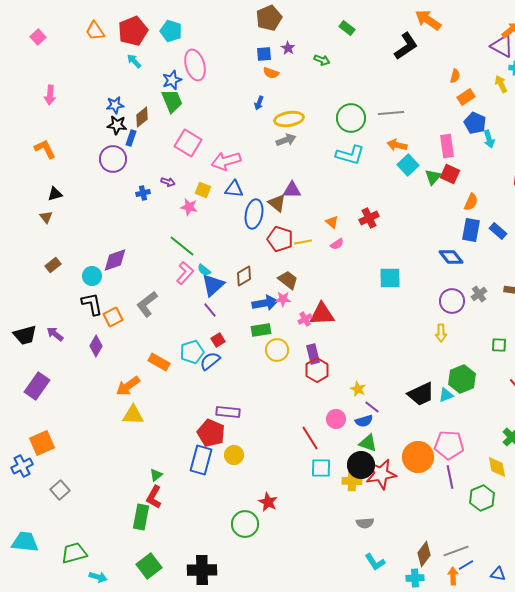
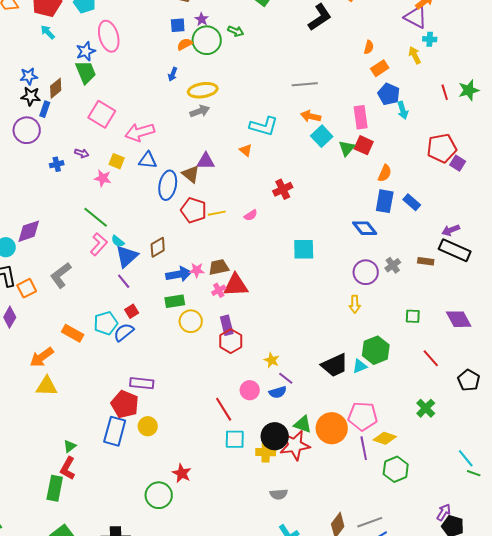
orange semicircle: (271, 73) -> (185, 44), turned 133
green circle: (351, 118) -> (207, 40), moved
orange triangle: (332, 222) -> (246, 150), moved
brown trapezoid: (288, 280) -> (219, 267), moved, turned -50
green triangle: (368, 443) -> (303, 424), moved
yellow diamond: (497, 467) -> (385, 438), moved, turned -60

